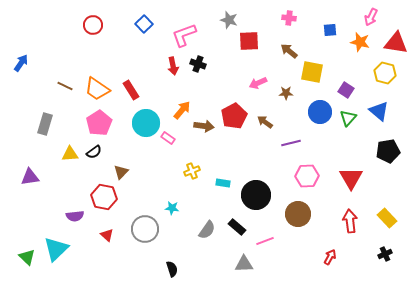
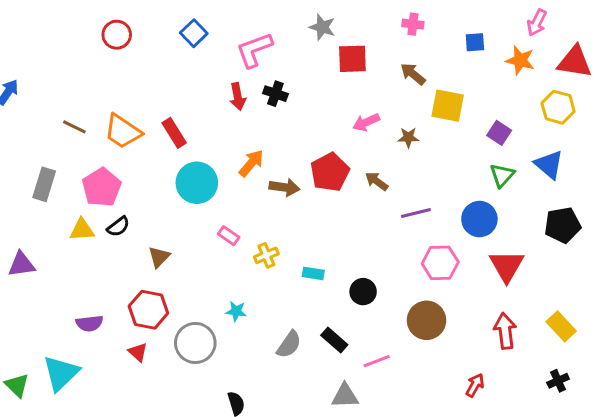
blue circle: (320, 112) -> (479, 219), moved
pink pentagon: (99, 123) -> (102, 187), moved
pink rectangle: (168, 138) -> (229, 236), moved
black circle: (256, 195) -> (363, 292), size x0.6
red hexagon: (104, 197) -> (148, 310), moved

